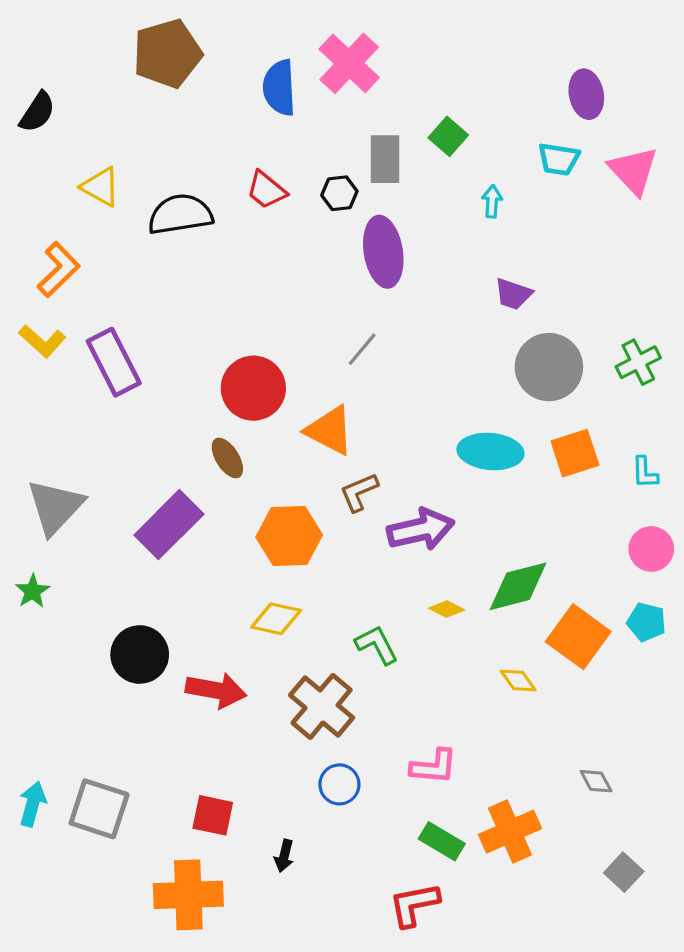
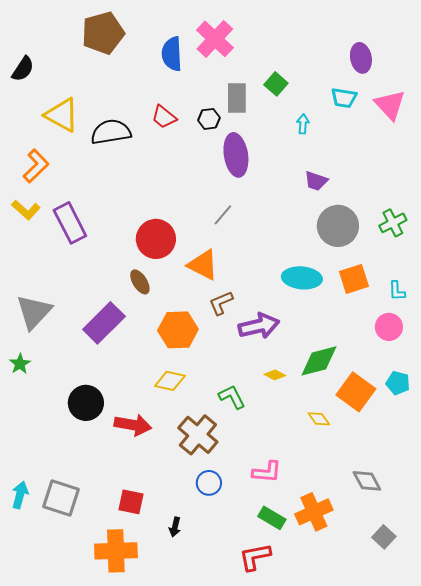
yellow triangle: (101, 187) -> (62, 115), size x1.4
pink circle: (651, 549) -> (389, 327), moved
gray diamond: (596, 781) -> (367, 481), size x1.4

